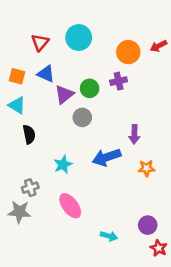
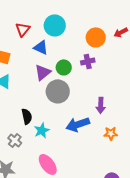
blue triangle: (46, 74) -> (41, 47), moved
gray circle: (82, 117) -> (58, 91), size x1.5
black semicircle: (29, 134) -> (27, 116), moved
gray cross: (30, 188) -> (15, 140), moved, turned -32

